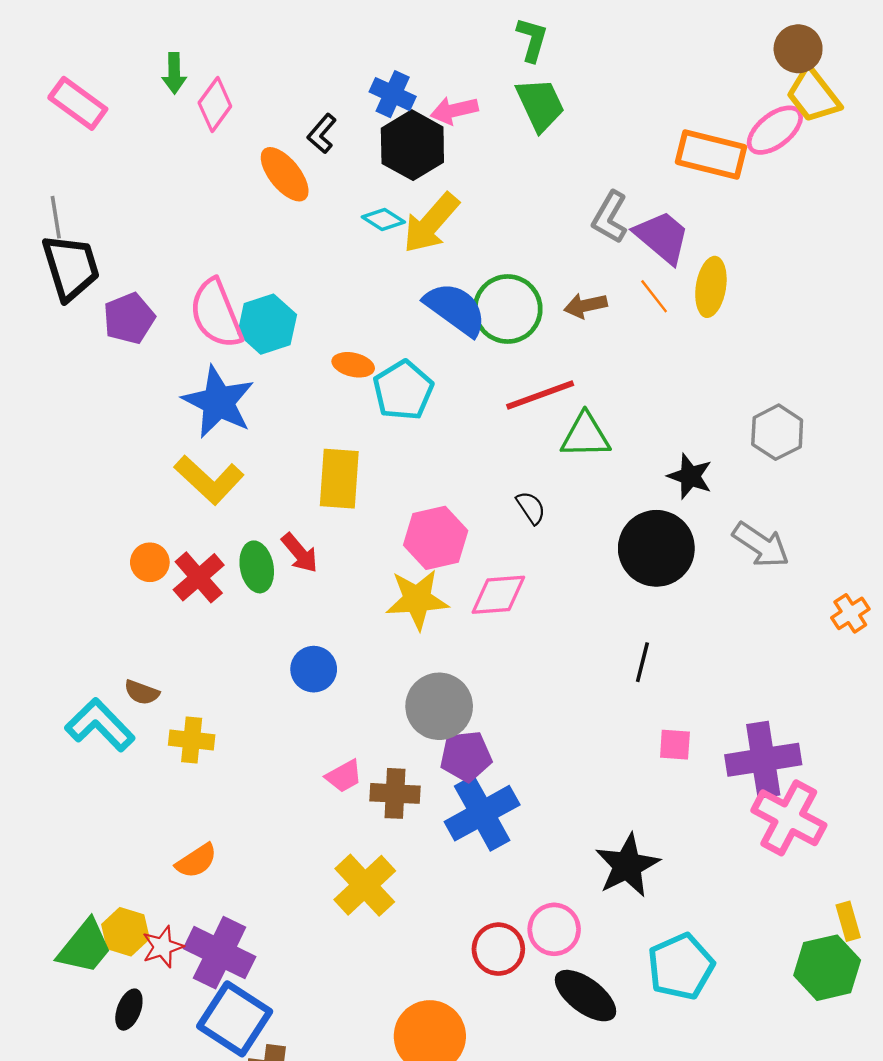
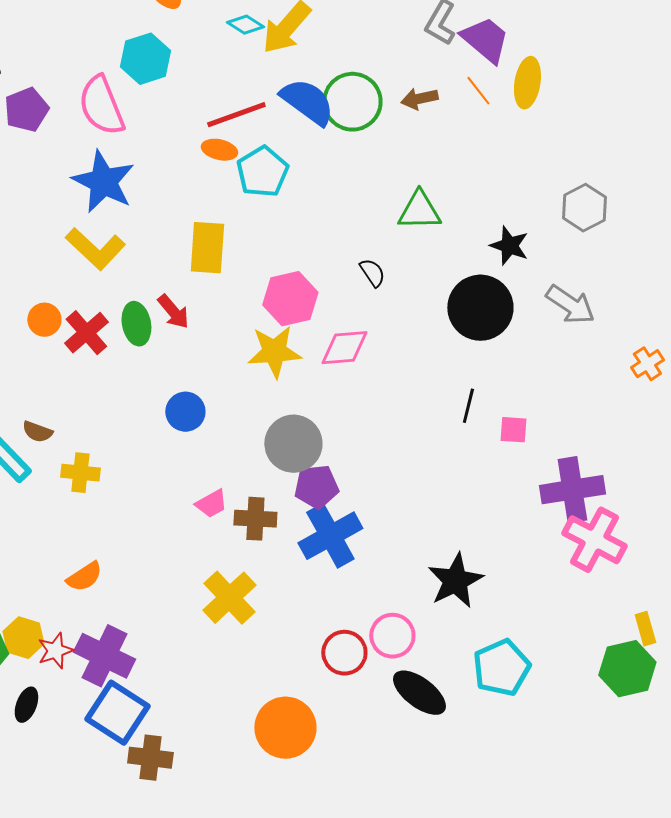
cyan hexagon: (267, 324) -> (145, 59), moved
red line: (540, 395) -> (236, 115), moved
pink square: (675, 745) -> (513, 430), moved

